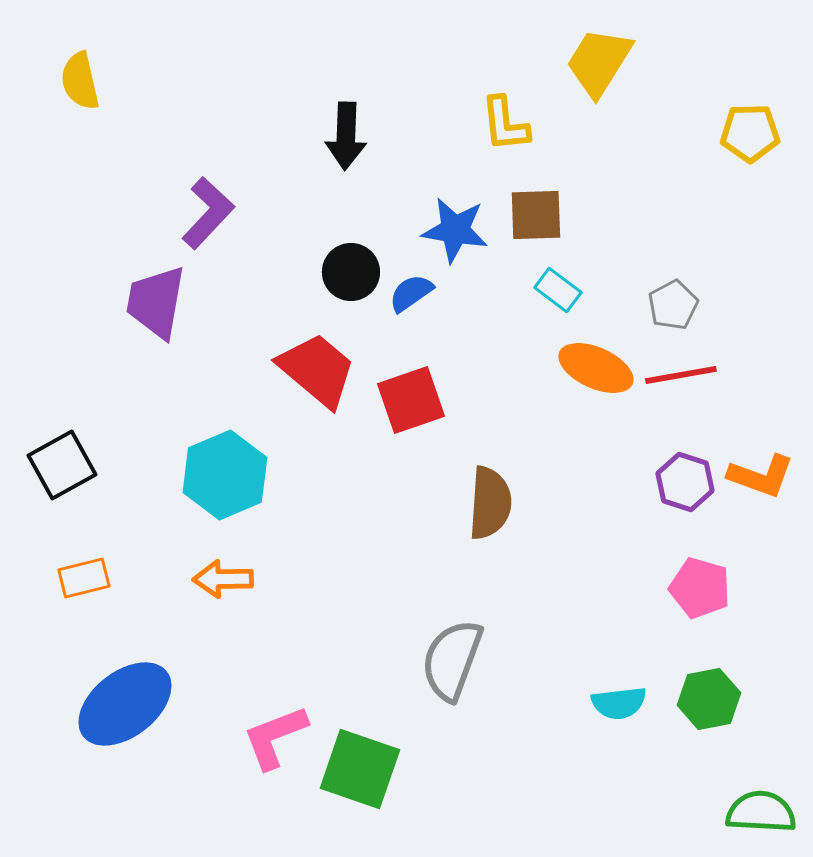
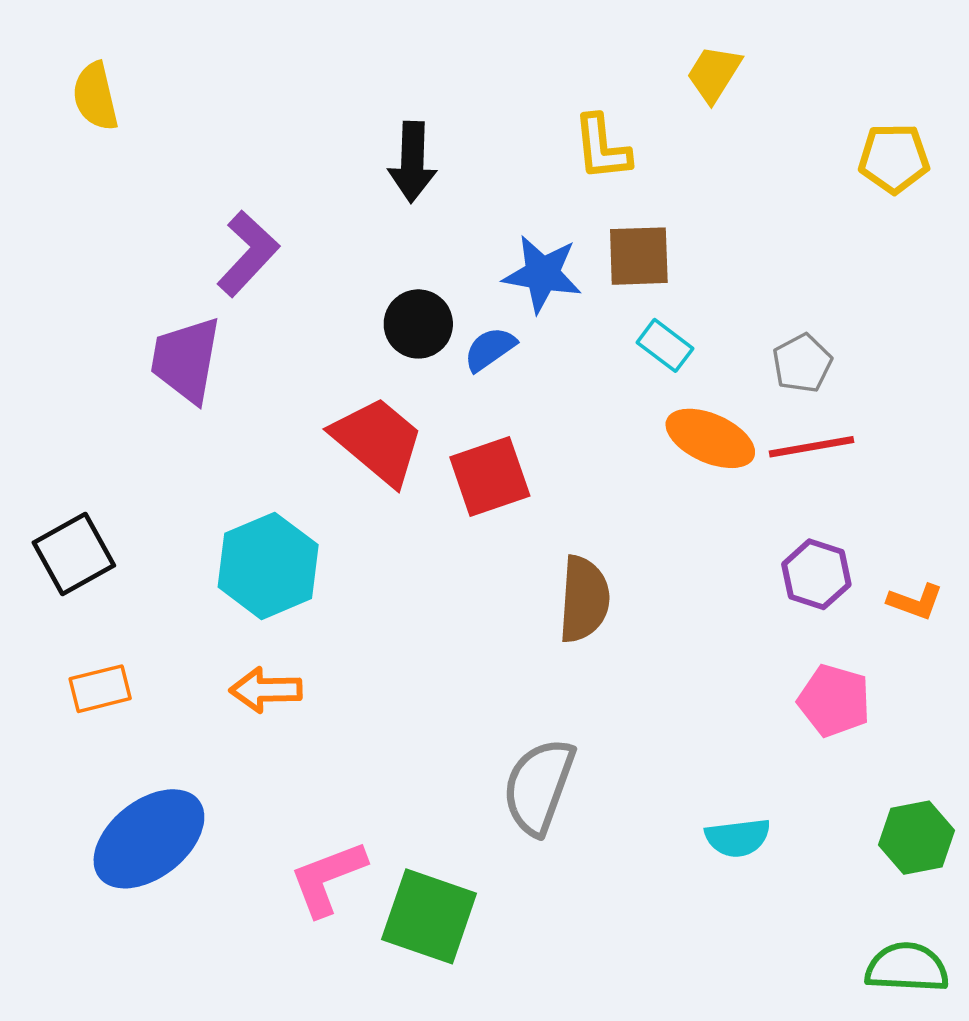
yellow trapezoid: (599, 62) -> (714, 74), size x0.7
orange L-shape: (761, 476) -> (915, 602), moved, size x0.7
green hexagon: (709, 699) -> (916, 838), moved

